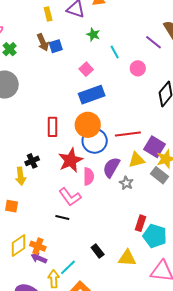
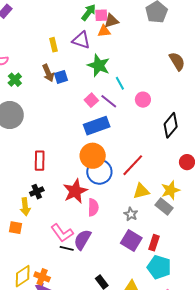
green star: (93, 35) -> (99, 65), size x1.6
purple line: (154, 42) -> (109, 101), moved
red rectangle: (53, 127) -> (40, 161), moved
red line: (128, 134) -> (133, 165), turned -40
purple square: (154, 147) -> (131, 240), moved
purple semicircle: (111, 167) -> (82, 240), moved
pink L-shape: (70, 197) -> (62, 233), moved
orange square: (12, 206) -> (16, 228), moved
red rectangle: (140, 223) -> (154, 243), moved

